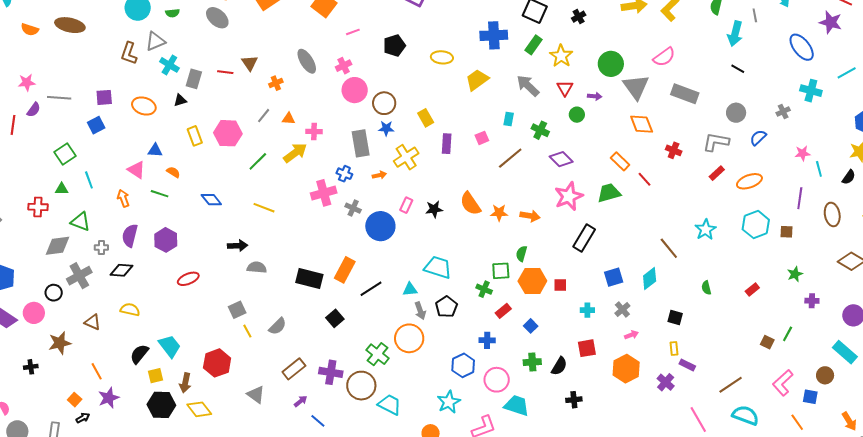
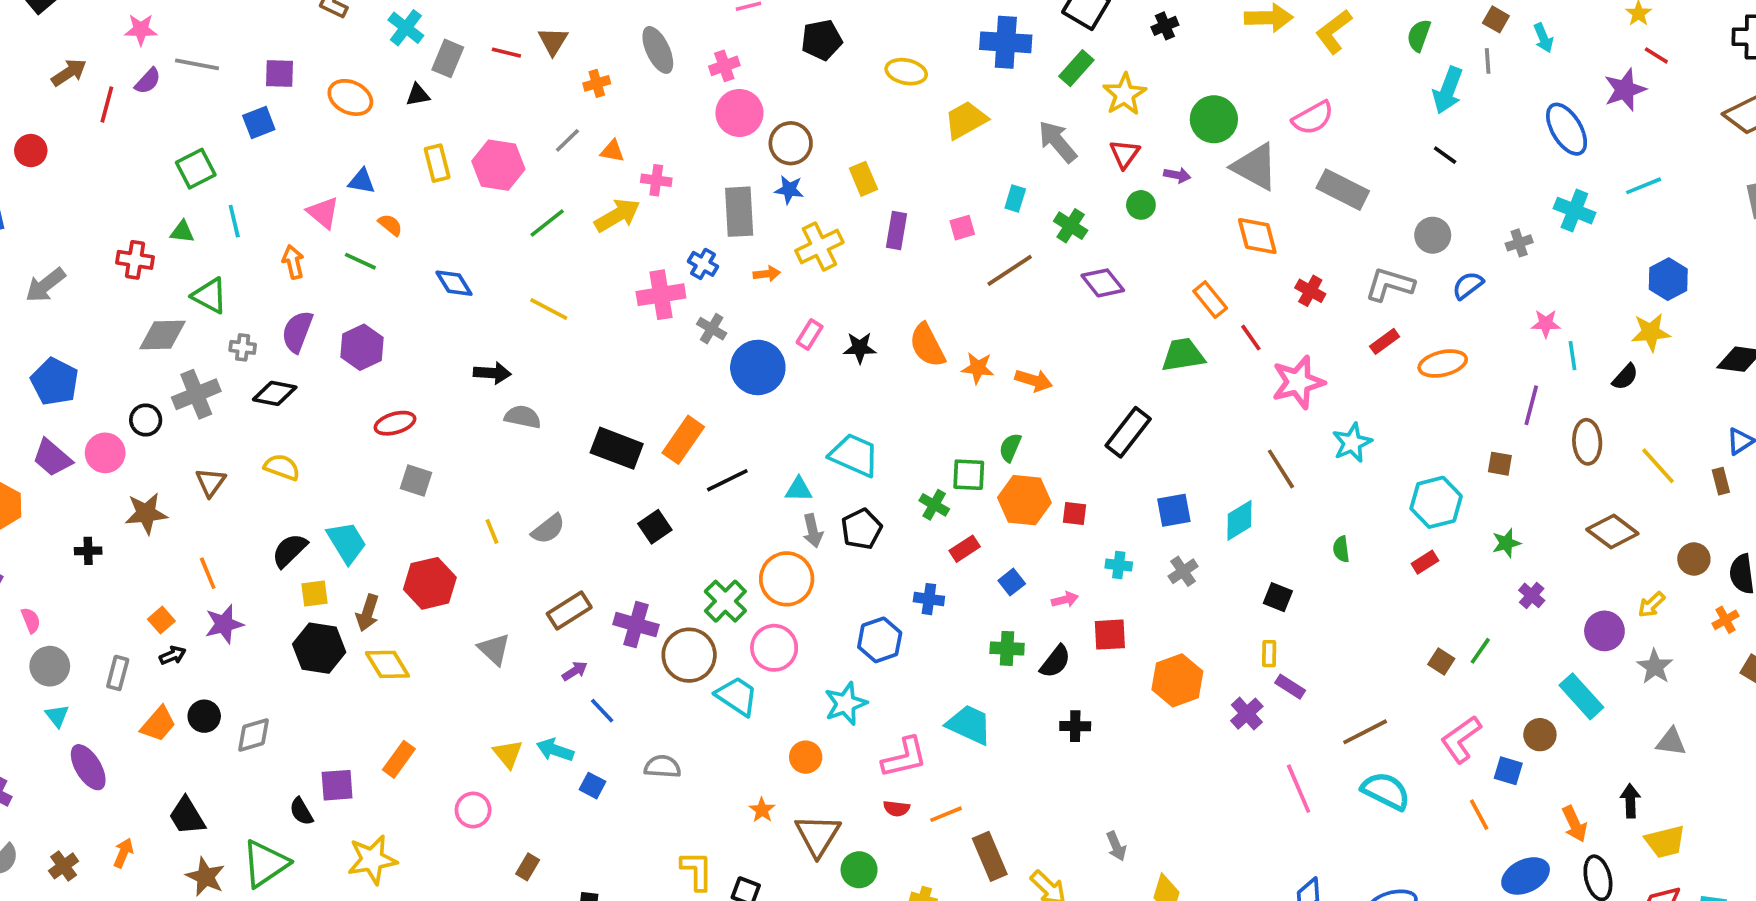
purple star: (831, 22) -> (1625, 90), turned 30
gray triangle: (636, 87) -> (1255, 167), turned -32
pink star: (569, 196) -> (1298, 382), moved
cyan hexagon: (756, 225) -> (1436, 502), moved
purple cross: (812, 301) -> (1532, 595), turned 32
gray square: (237, 310) -> (416, 480), moved, turned 36
brown triangle: (93, 322) -> (211, 482), turned 36
pink arrow: (631, 335) -> (1065, 600), moved
pink circle: (497, 380) -> (774, 648), moved

